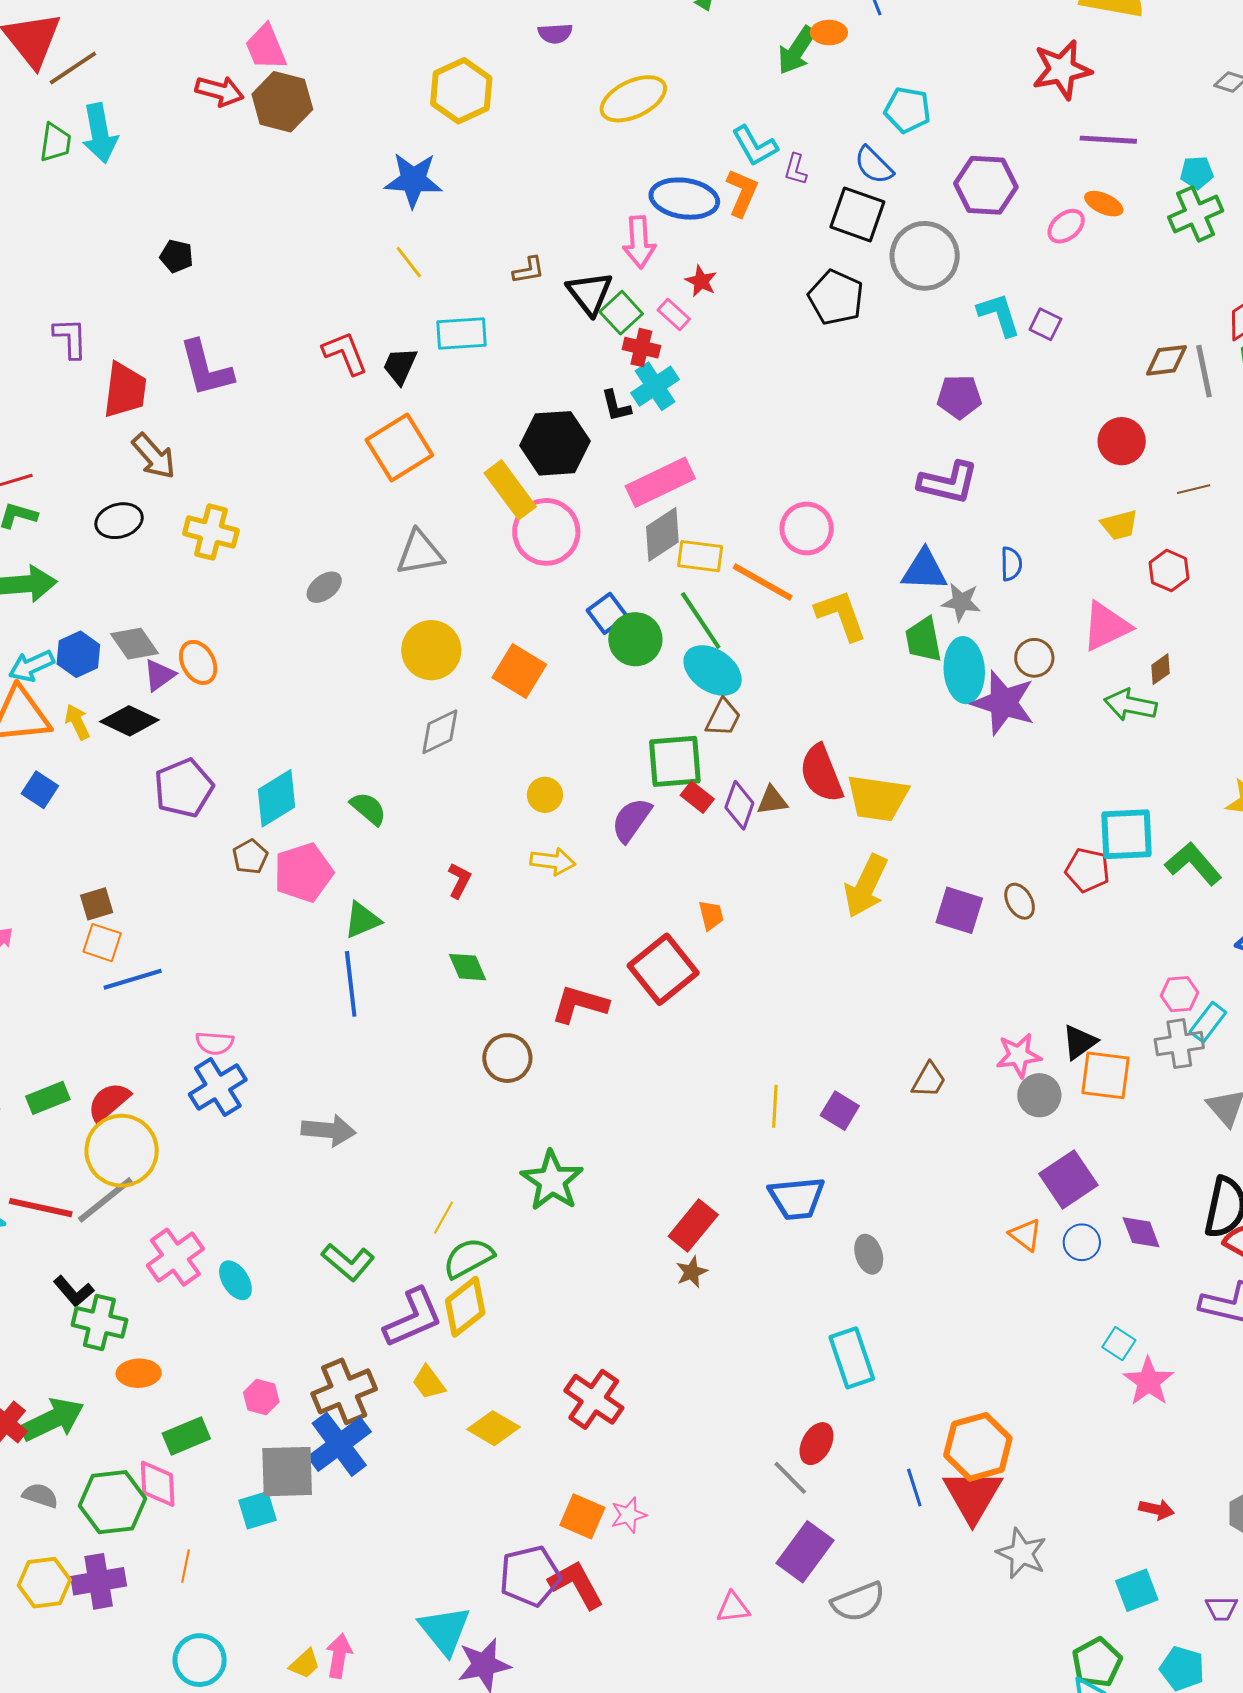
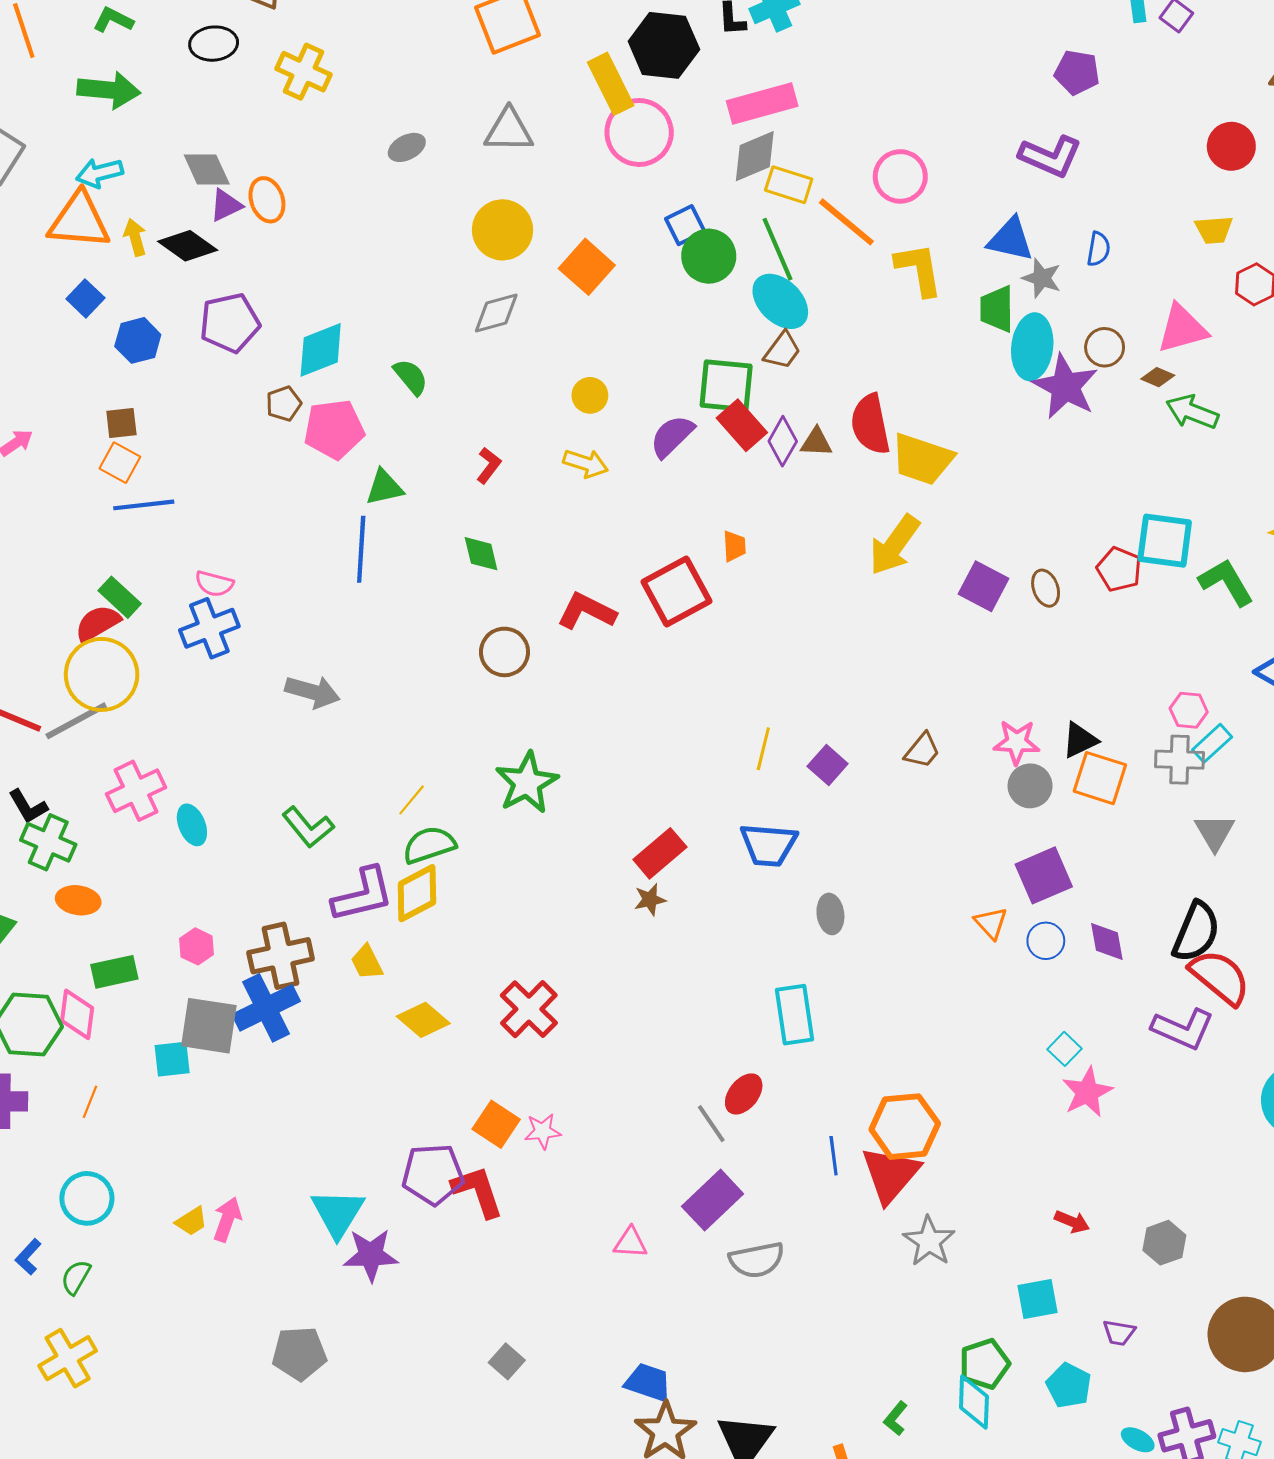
blue hexagon: (78, 654) -> (138, 340), moved
brown diamond: (1160, 669) -> (1158, 377), moved, turned 48
red rectangle: (697, 797) -> (742, 425), size x1.5
green rectangle: (48, 1098) -> (120, 597), moved, turned 54

